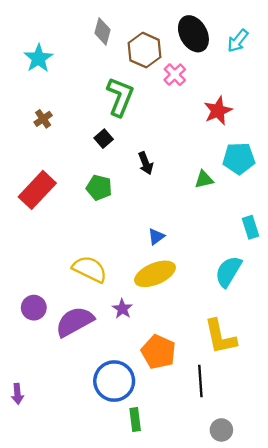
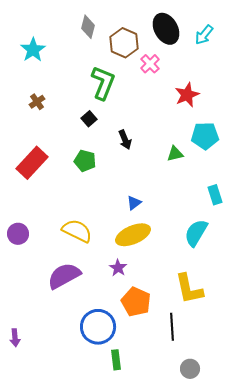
purple circle: (34, 308) -> (18, 234), moved
purple star: (122, 309) -> (118, 268), moved

